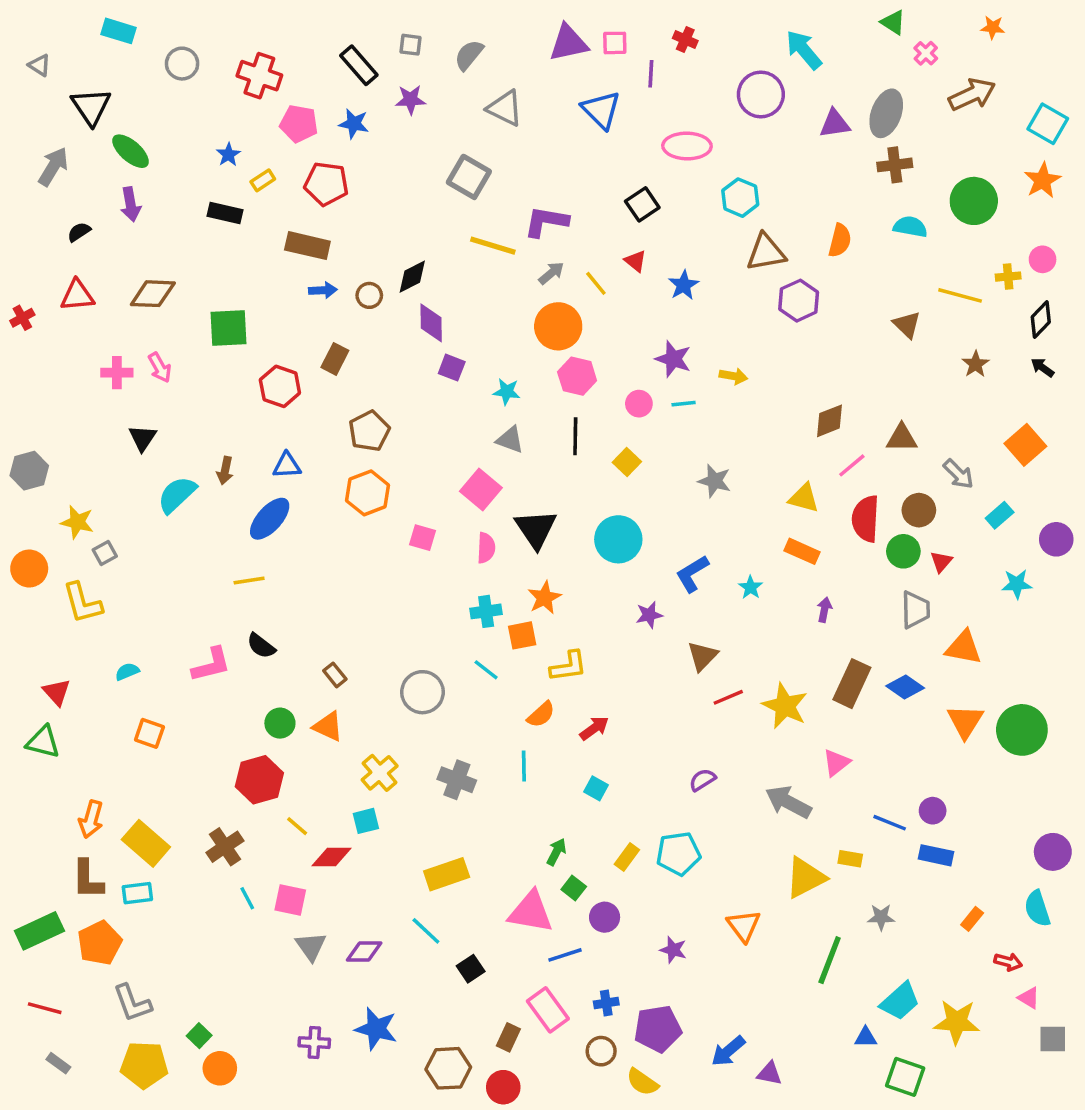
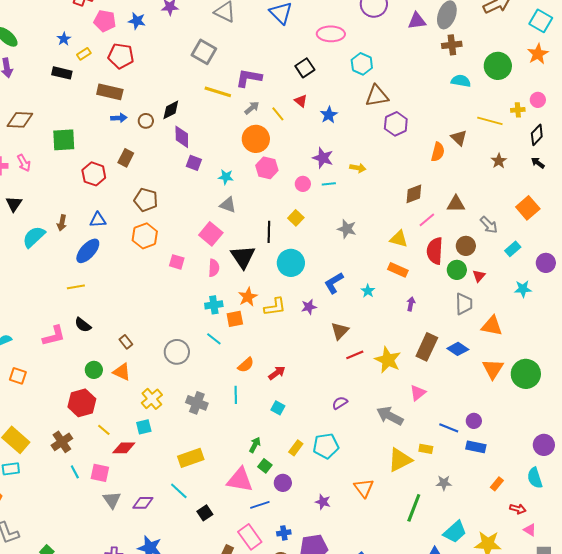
orange semicircle: (840, 240) -> (438, 152), moved
brown pentagon: (369, 431) -> (146, 200), turned -30
black line: (575, 436) -> (269, 232), moved
yellow L-shape: (568, 666) -> (275, 307), moved

